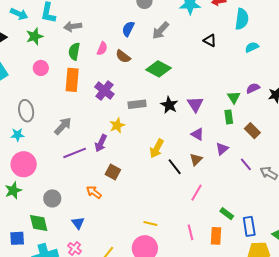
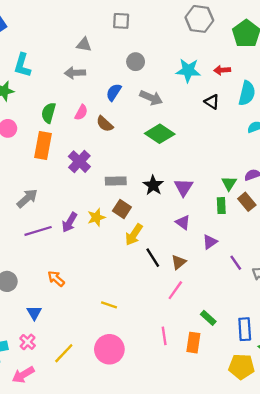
gray arrow: (73, 26) -> (75, 73), moved
gray arrow: (161, 30) -> (151, 98), turned -114
black triangle: (210, 40) -> (212, 102), moved
green diamond: (159, 69) -> (160, 134), moved
yellow star: (117, 125) -> (96, 217), moved
brown rectangle: (252, 131) -> (247, 202), moved
brown triangle: (196, 159) -> (179, 262), moved
brown square: (113, 172) -> (122, 209), moved
yellow line: (150, 224) -> (109, 305), moved
blue rectangle: (249, 226) -> (245, 329), moved

